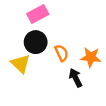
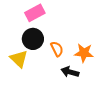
black arrow: (76, 78) -> (70, 72), turned -48

